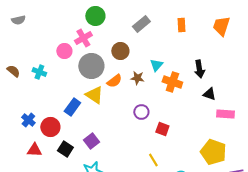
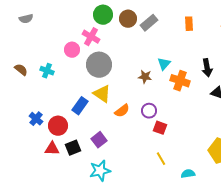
pink cross: (83, 38) -> (91, 37), turned -30
brown circle: (120, 51) -> (128, 19), moved
orange semicircle: (114, 81) -> (122, 111), moved
red square: (162, 129) -> (160, 128), moved
black square: (65, 149) -> (73, 148), turned 35
red triangle: (34, 150) -> (52, 149), moved

